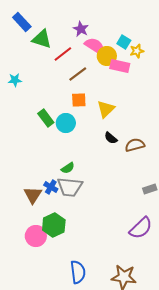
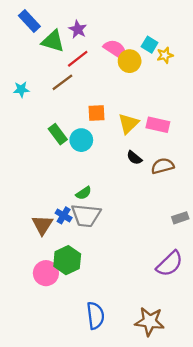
purple star: (81, 29) -> (78, 29), moved
pink rectangle: (120, 66) -> (158, 125), moved
brown line: (78, 74) -> (62, 82), moved

